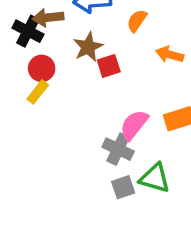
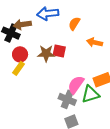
brown star: (88, 47) -> (46, 53), moved, turned 30
red square: (109, 66) -> (59, 51), turned 32
green triangle: (155, 178) -> (90, 94), moved, turned -30

